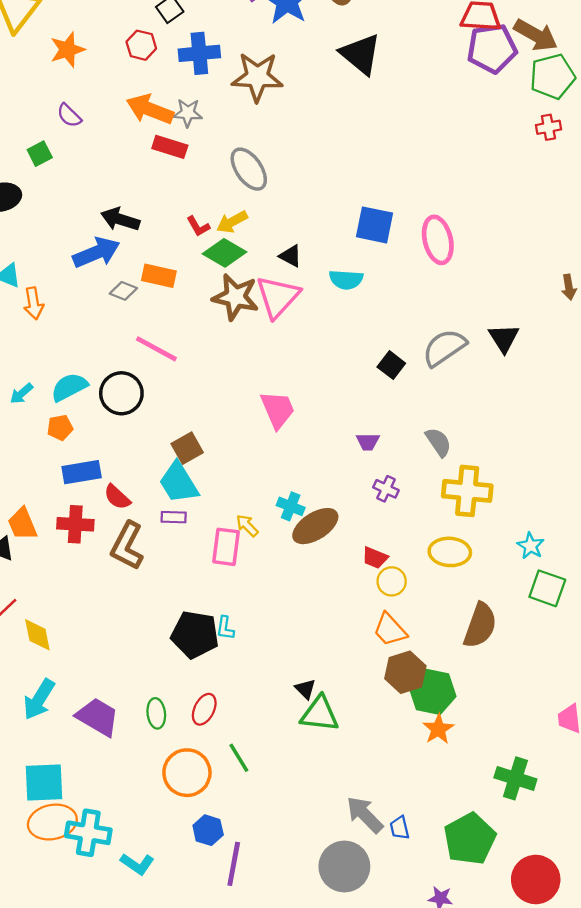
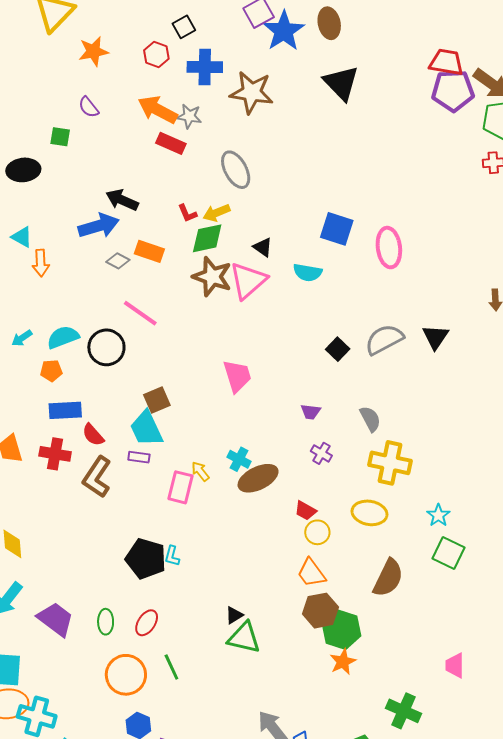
green square: (40, 154) -> (60, 137), turned 30
green diamond: (225, 253) -> (207, 238), turned -48
black triangle: (305, 689) -> (234, 615), turned 36

